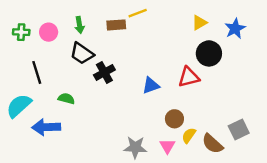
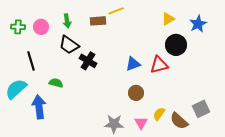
black cross: (104, 72) -> (88, 61), turned -30
blue triangle: (151, 86) -> (133, 64), moved
brown circle: (174, 119) -> (136, 93), moved
blue arrow: (46, 127) -> (39, 107), turned 85

